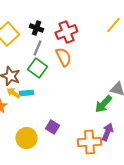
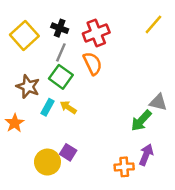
yellow arrow: (13, 93) -> (68, 107), moved
cyan rectangle: (26, 93) -> (47, 107), turned -56
purple square: (52, 127) -> (68, 152), moved
orange cross: (89, 142) -> (124, 167), size x0.7

